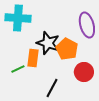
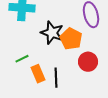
orange rectangle: (33, 58) -> (38, 74), moved, turned -30
black line: (52, 88) -> (56, 78), turned -30

